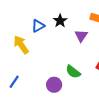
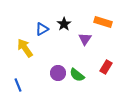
blue line: (14, 82) -> (18, 85), turned -56
purple circle: (54, 85) -> (58, 73), moved

